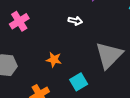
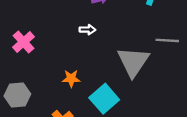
cyan square: (79, 82) -> (104, 99), size x1.4

